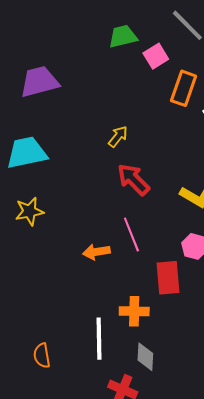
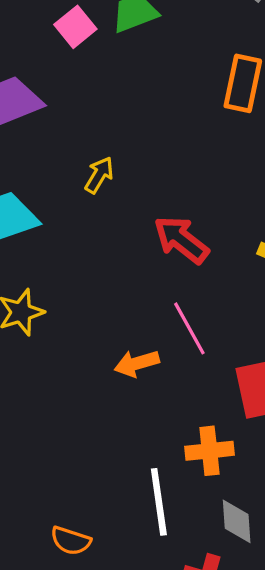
pink square: (156, 56) -> (75, 27), moved
yellow arrow: (118, 137) -> (99, 175), moved
orange semicircle: (42, 356) -> (71, 541), turned -55

